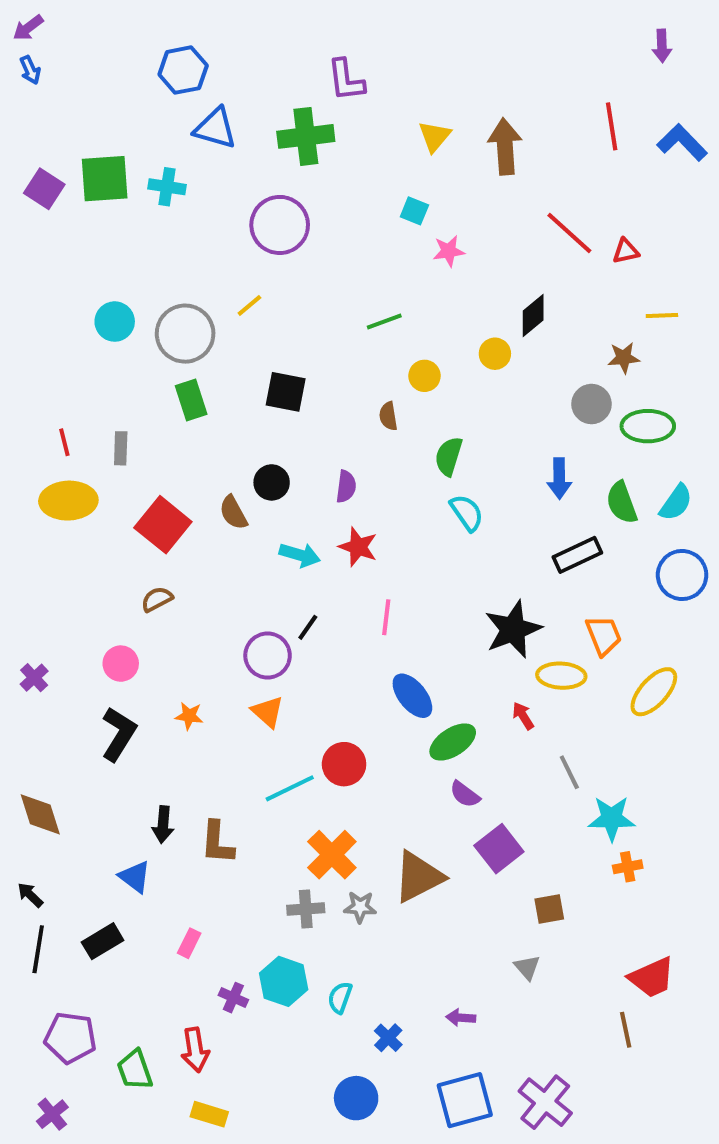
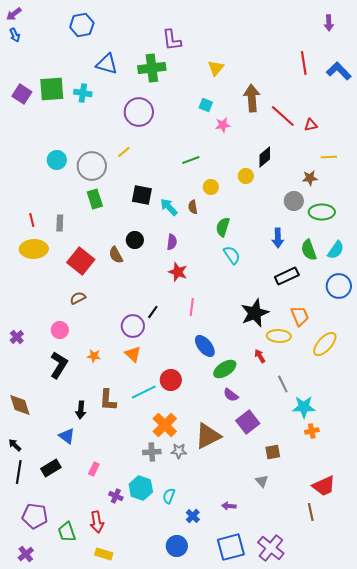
blue hexagon: (183, 70) -> (82, 25), moved
brown arrow: (505, 146) -> (252, 98), moved
cyan arrow: (300, 555) -> (169, 207), moved, turned -150
brown L-shape: (217, 843) -> (108, 400), moved

